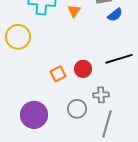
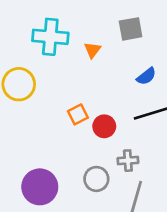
blue semicircle: (115, 15) -> (146, 76), moved
orange square: (58, 74) -> (78, 114), moved

